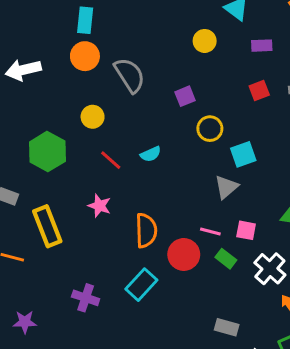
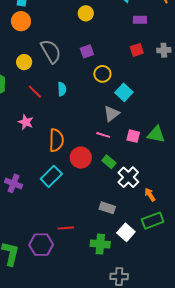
yellow circle: (205, 41) -> (86, 13), moved
gray semicircle: (130, 75) -> (51, 51), moved
cyan semicircle: (151, 154) -> (62, 89), turned -72
cyan square: (243, 154) -> (124, 92), turned -30
pink square: (246, 230) -> (133, 136), moved
pink line: (210, 232) -> (103, 135), moved
white cross: (270, 269) -> (128, 177), moved

